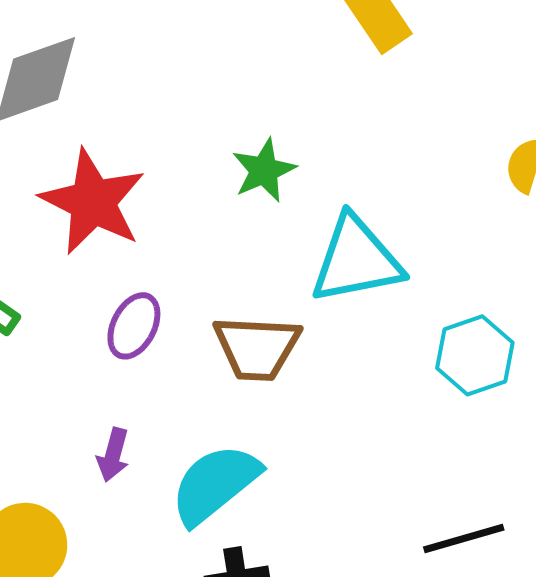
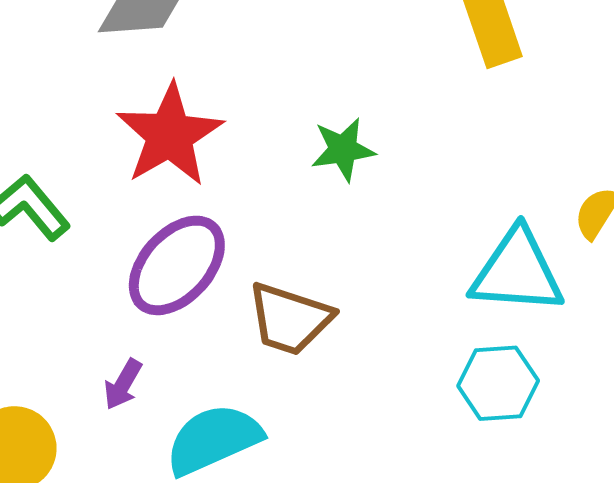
cyan triangle: (356, 260) -> (517, 272), moved
purple ellipse: (134, 326) -> (177, 265), size x1.6

